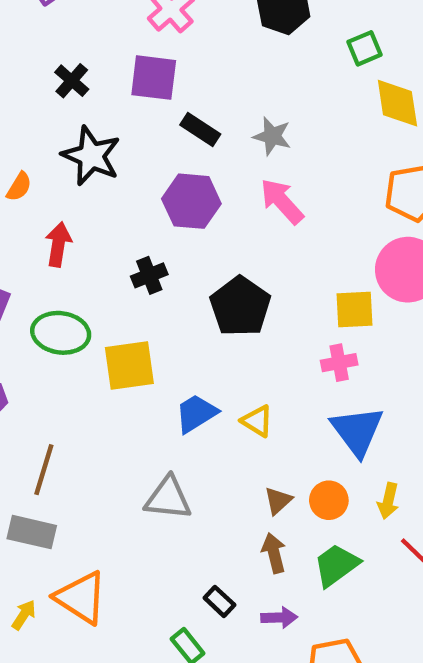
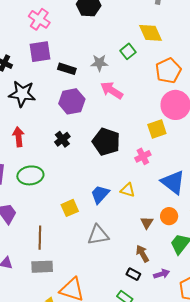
green square: (365, 48) -> (128, 51), moved
pink cross: (339, 363) -> (143, 156), moved
yellow square: (129, 366) -> (70, 208), moved, size x0.7
brown arrow: (274, 553) -> (142, 254), moved

